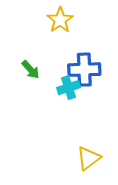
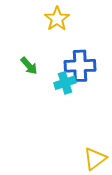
yellow triangle: (89, 158) -> (95, 159), moved

